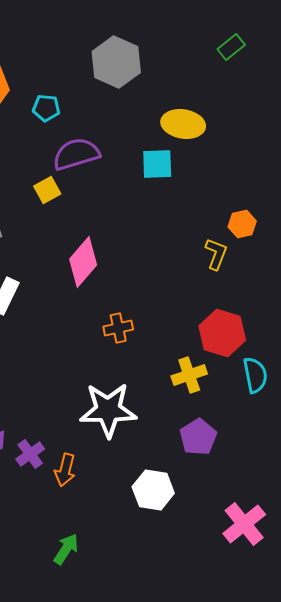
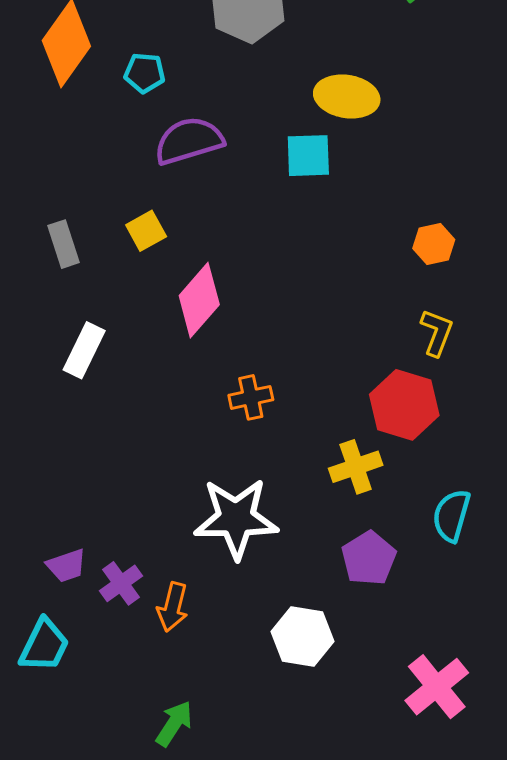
yellow square: (47, 190) -> (146, 231), moved
yellow L-shape: (216, 254) -> (437, 333), moved
cyan semicircle: (255, 375) -> (451, 516), moved, turned -153

